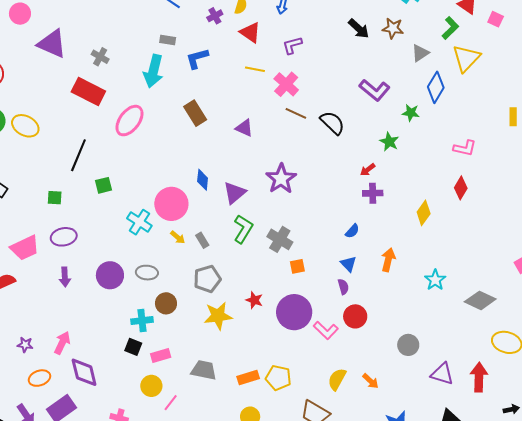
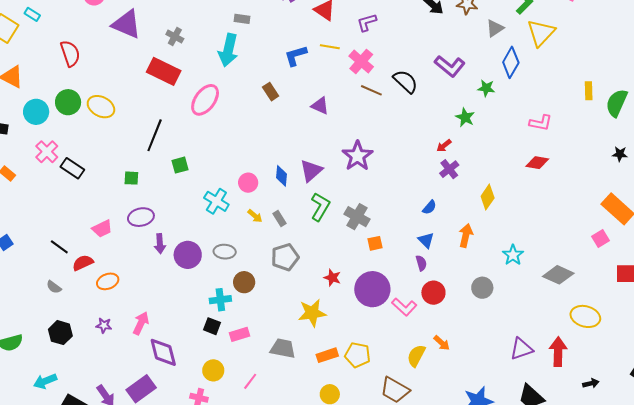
blue L-shape: (197, 58) -> (296, 56), moved
brown rectangle: (195, 113) -> (271, 92), size x0.7
black semicircle: (332, 123) -> (405, 81), moved
blue diamond: (203, 180) -> (282, 176), moved
red diamond: (461, 188) -> (537, 163), turned 70
purple cross: (373, 193) -> (449, 169), turned -36
pink circle: (171, 204) -> (248, 183), size x0.6
yellow diamond: (424, 213) -> (488, 197), moved
pink trapezoid: (25, 248) -> (102, 229), size x0.7
purple arrow: (65, 277) -> (160, 244), moved
yellow star: (218, 316) -> (312, 313), moved
gray circle: (408, 345) -> (482, 288), moved
purple triangle: (442, 374) -> (521, 349), turned -35
orange ellipse: (39, 378) -> (108, 281), moved
orange arrow: (371, 381) -> (442, 343), moved
yellow circle: (151, 386) -> (213, 370), moved

